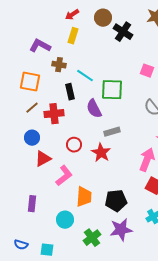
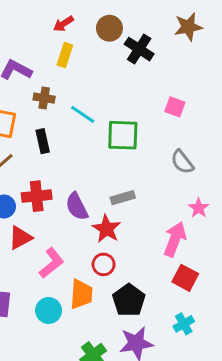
black rectangle: (70, 92) -> (43, 141), moved
purple semicircle: (94, 109) -> (77, 206), moved
red cross: (54, 114) -> (37, 196), moved
red circle: (74, 145) -> (104, 264), moved
black pentagon: (116, 201) -> (129, 300), turned -30
cyan circle: (65, 220) -> (49, 310), moved

